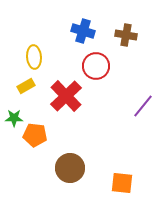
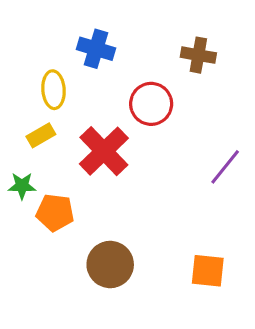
blue cross: (83, 31) -> (96, 49), moved
orange square: (122, 183) -> (208, 271), moved

